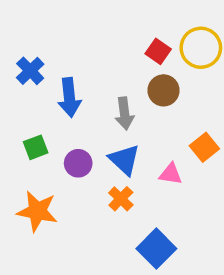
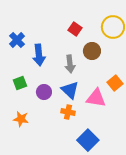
red square: (158, 51) -> (75, 29), moved
pink triangle: (171, 174) -> (96, 98), size x1.5
orange cross: (121, 199) -> (68, 112), turned -32
orange star: (37, 211) -> (21, 119), size x0.7

